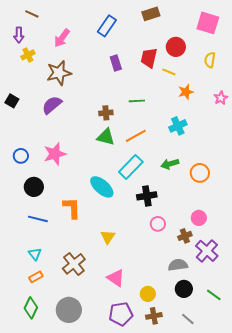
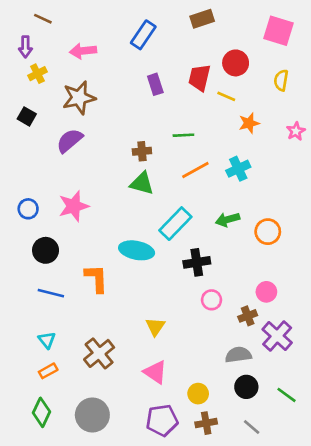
pink arrow: (62, 38) -> (83, 51), turned 48
black square: (12, 101) -> (27, 116), moved
orange line: (136, 136) -> (195, 170), moved
cyan ellipse: (102, 187) -> (137, 250), turned -30
yellow triangle: (108, 237) -> (155, 327), moved

